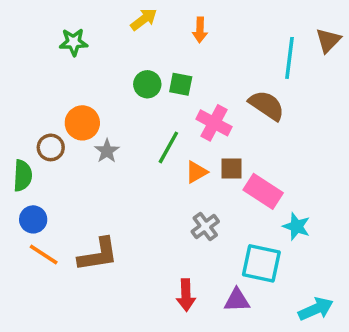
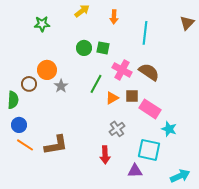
cyan line: (289, 58) -> (145, 33), moved
brown semicircle: (267, 105) -> (149, 72), moved
red arrow: (186, 295) -> (105, 155), moved

